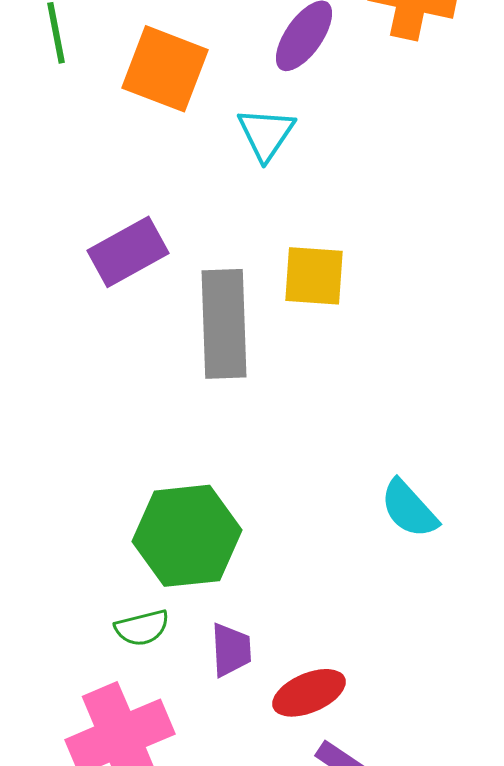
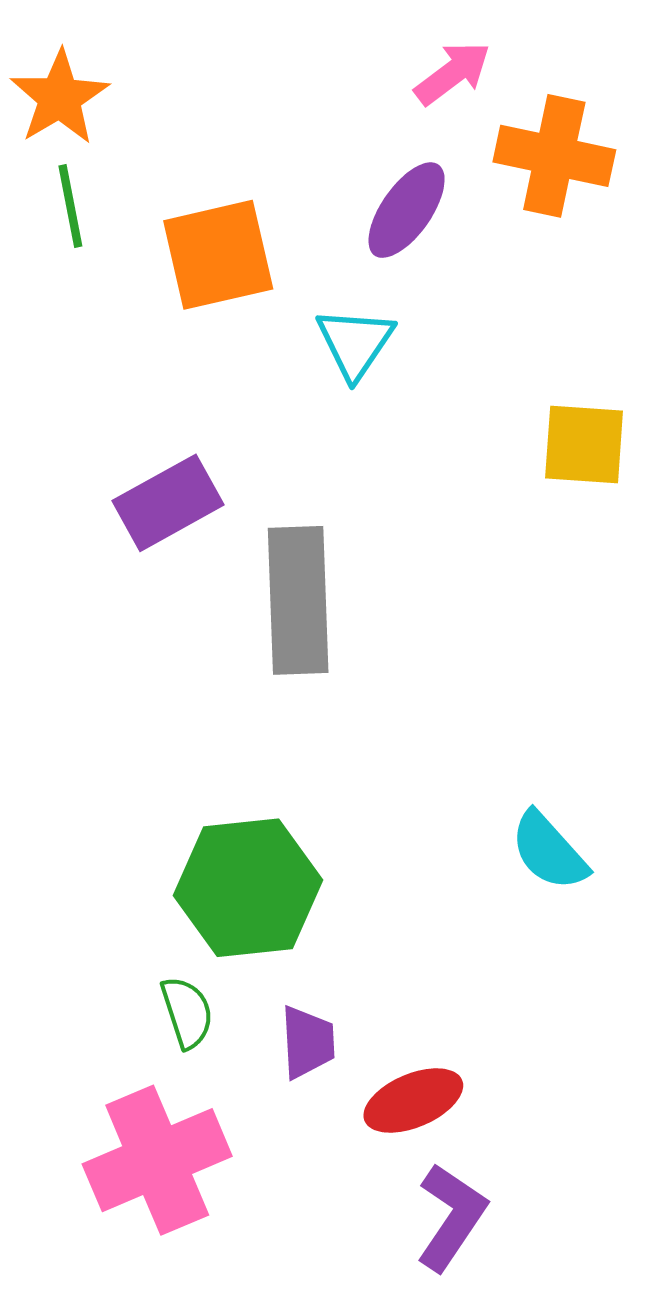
orange square: (165, 69) -> (218, 255), turned -34
yellow square: (314, 276) -> (584, 445), moved
green semicircle: (142, 628) -> (187, 1012), turned -94

